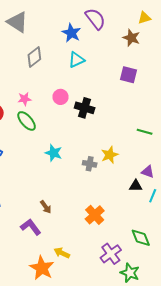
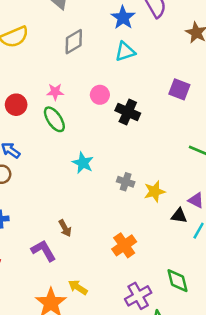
purple square: (128, 75) -> (179, 89), moved
yellow star: (110, 155) -> (154, 191), moved

